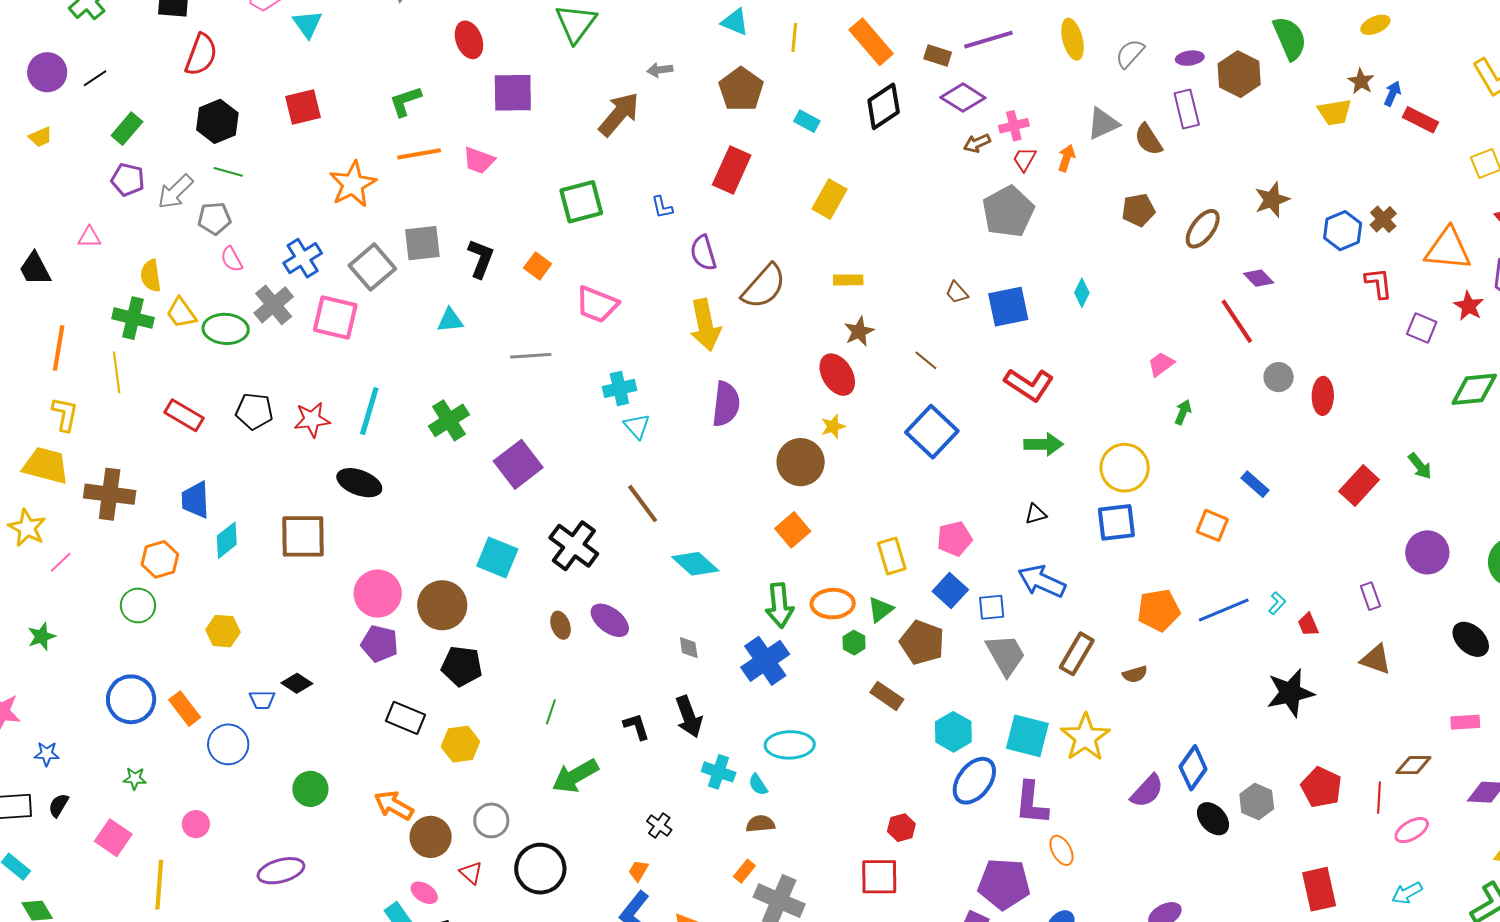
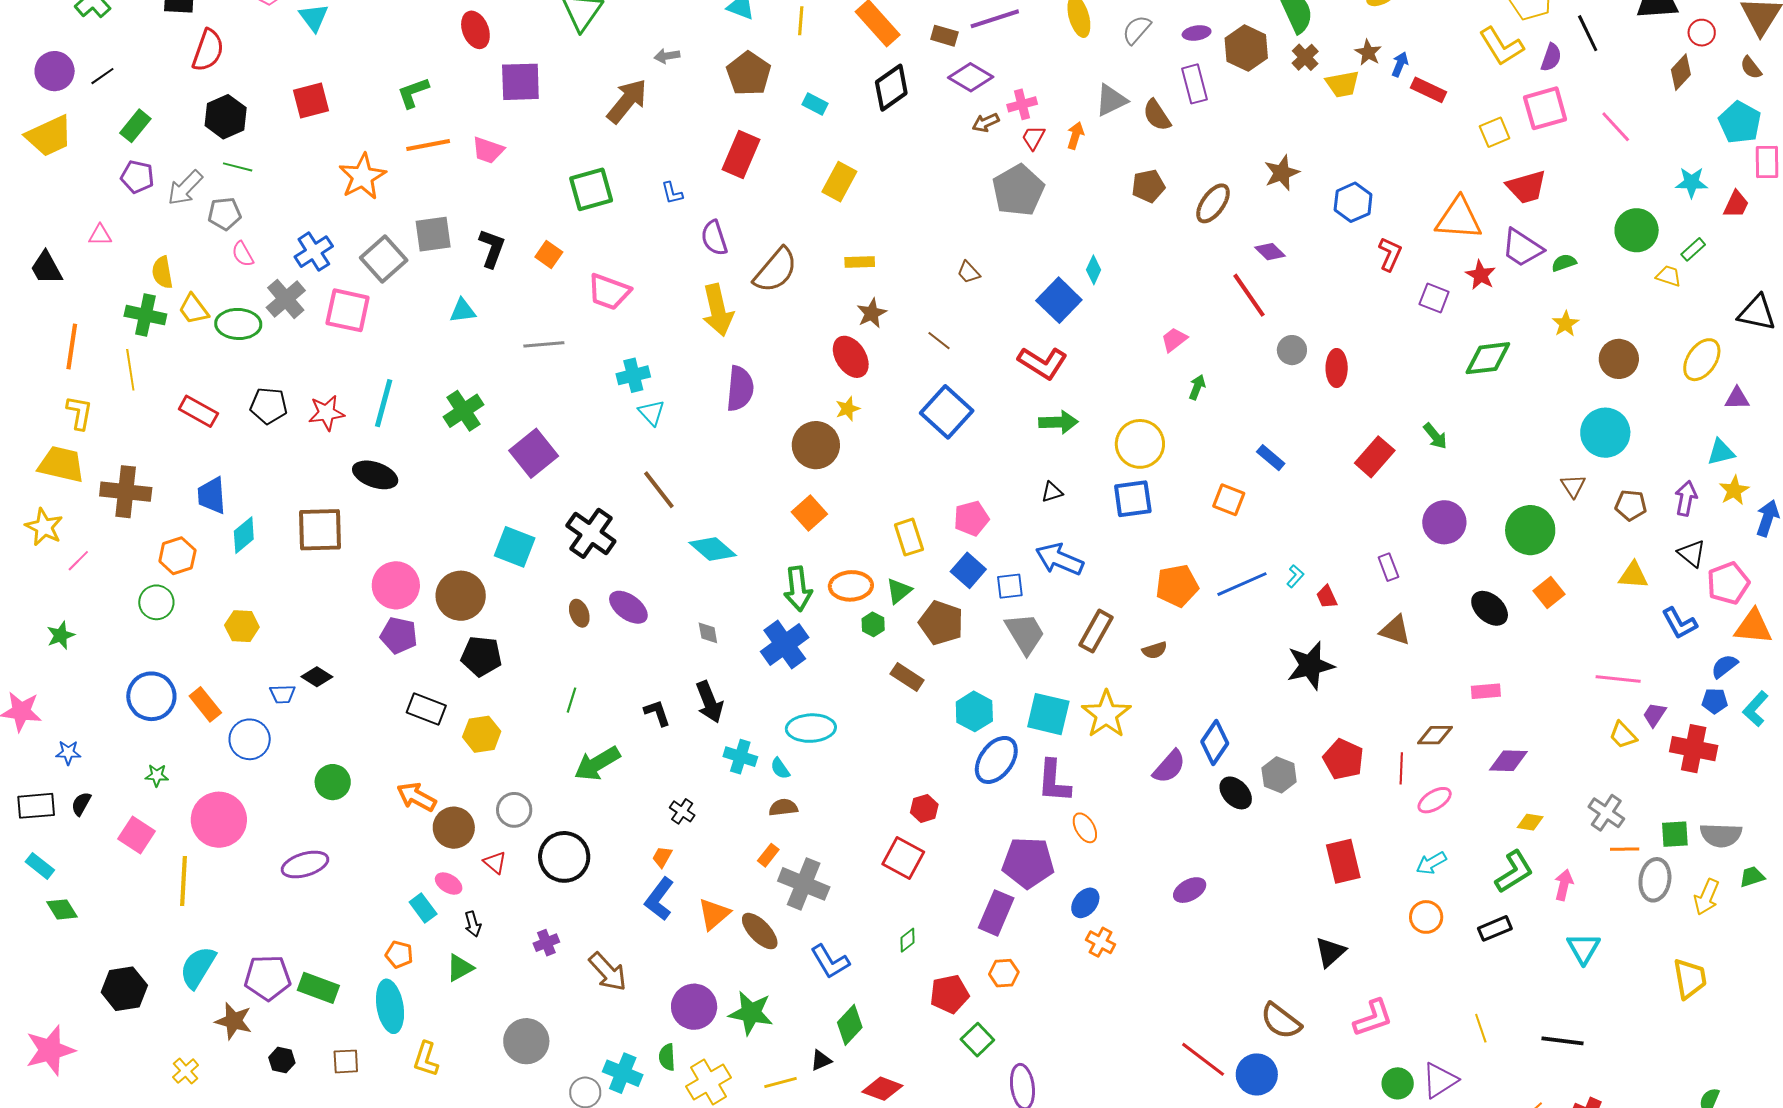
yellow trapezoid: (40, 137) -> (49, 136), size x2.0
brown cross: (1383, 219) -> (1305, 57), moved
red L-shape: (1379, 283) -> (1390, 254), turned 32
blue square: (1008, 307) -> (1059, 300), moved, turned -33
pink circle: (196, 824) -> (219, 820), size x2.0
red square: (879, 877) -> (903, 858), turned 30

